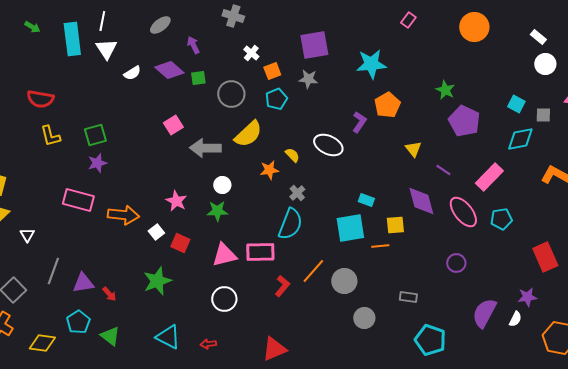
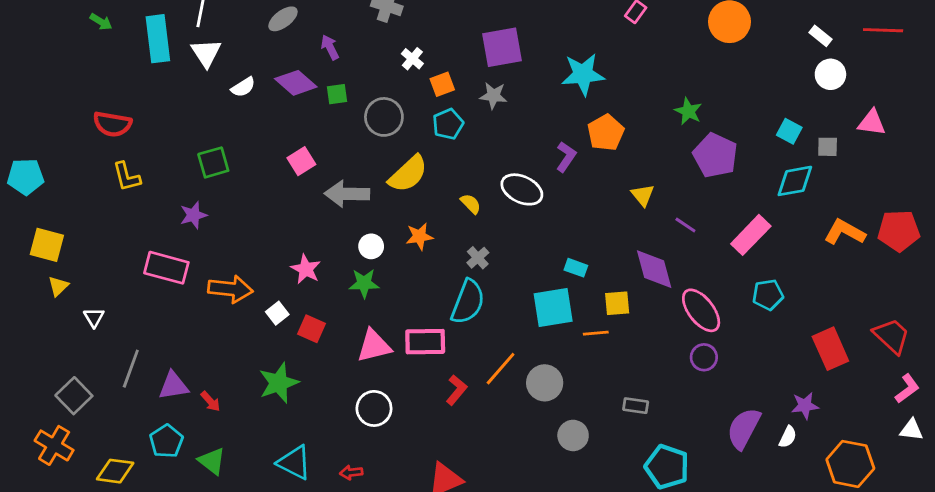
green square: (95, 135) -> (213, 162), moved
orange star: (269, 170) -> (419, 236), moved
pink ellipse: (463, 212) -> (701, 310), moved

